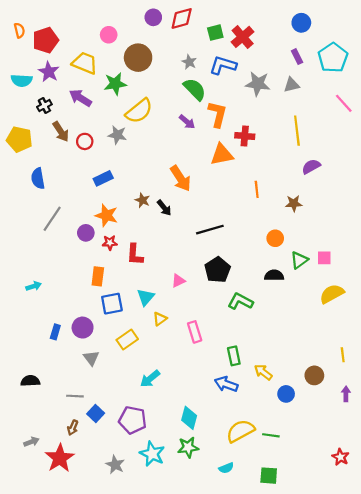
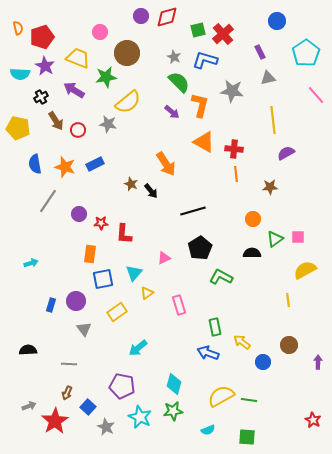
purple rectangle: (297, 57) -> (260, 52), moved
gray star: (258, 84) -> (232, 91), moved
red cross: (245, 136) -> (234, 149), moved
orange triangle: (222, 154) -> (204, 142), turned 40
orange star: (106, 215) -> (65, 167), moved
yellow line: (343, 355) -> (288, 300), moved
blue square: (96, 414) -> (88, 407), moved

